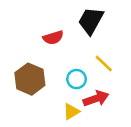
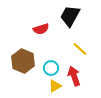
cyan circle: (77, 79) -> (51, 68), moved
red arrow: (96, 99) -> (74, 76), turned -90

